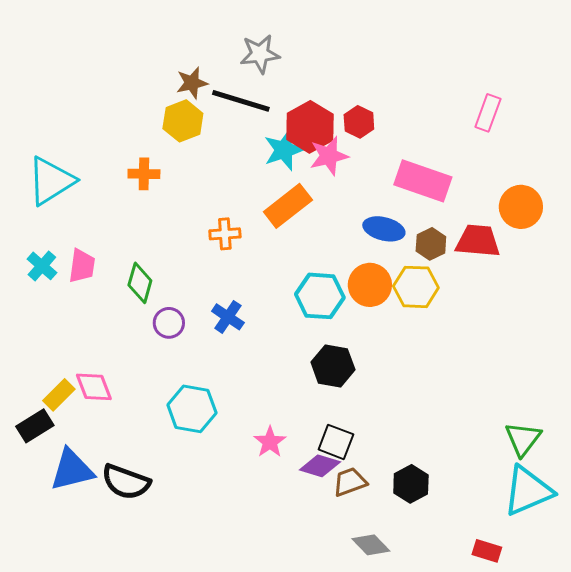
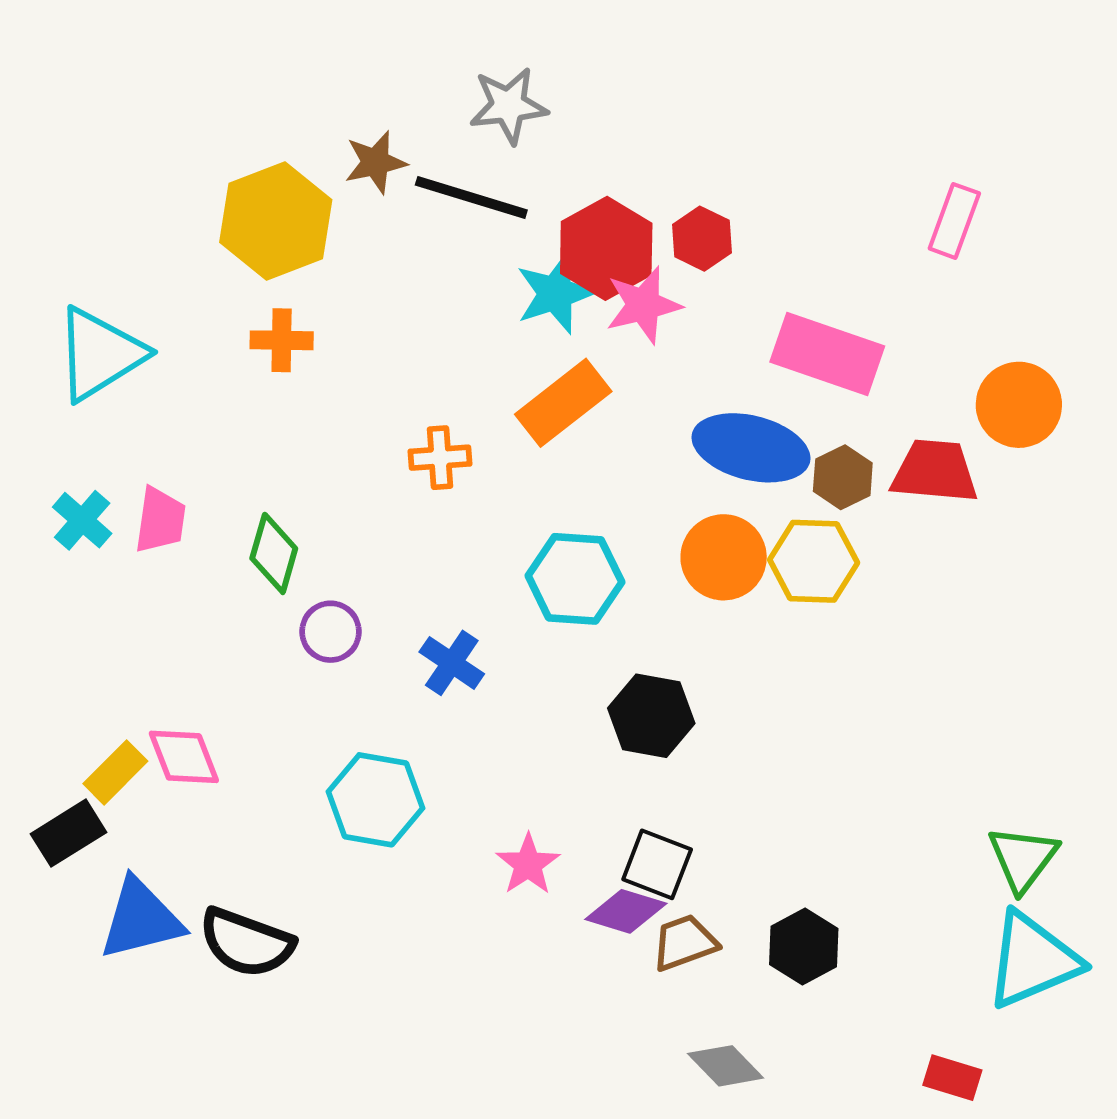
yellow hexagon: (183, 121) -> (276, 221), moved, size x1.4
blue ellipse: (384, 229) -> (751, 448), size x1.4
cyan hexagon: (320, 296) -> (575, 579), moved
blue cross: (228, 317) -> (452, 663), moved

